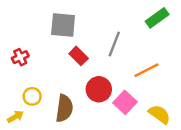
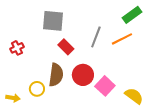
orange line: (146, 70) -> (122, 39), moved
yellow circle: (32, 96) -> (37, 89), moved
brown semicircle: (64, 108) -> (56, 75), moved
yellow arrow: (15, 117) -> (13, 98), turned 40

